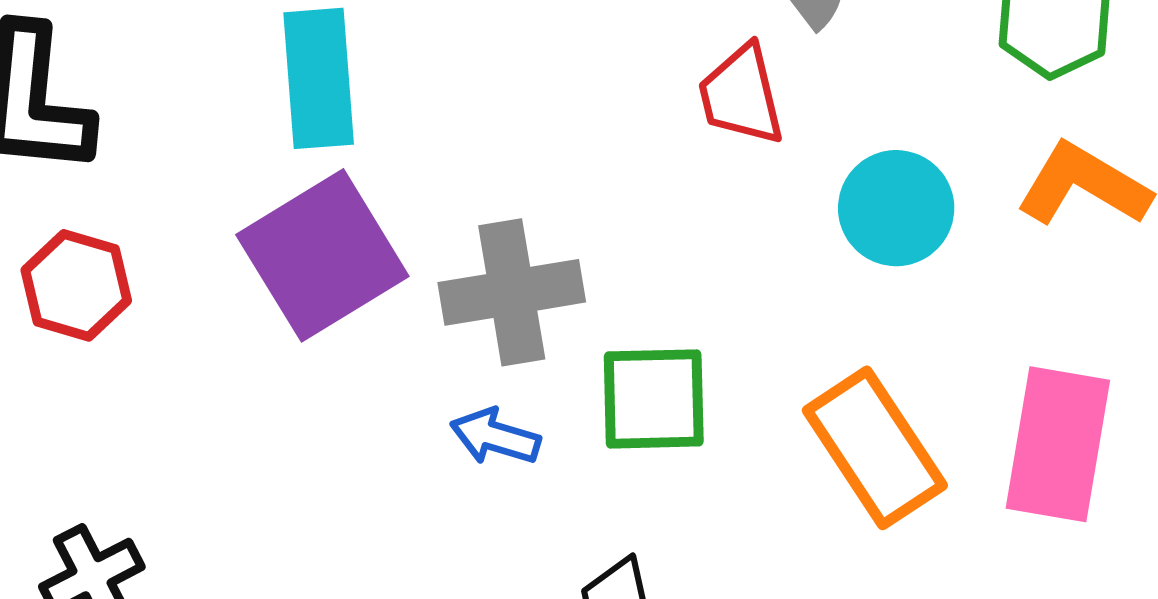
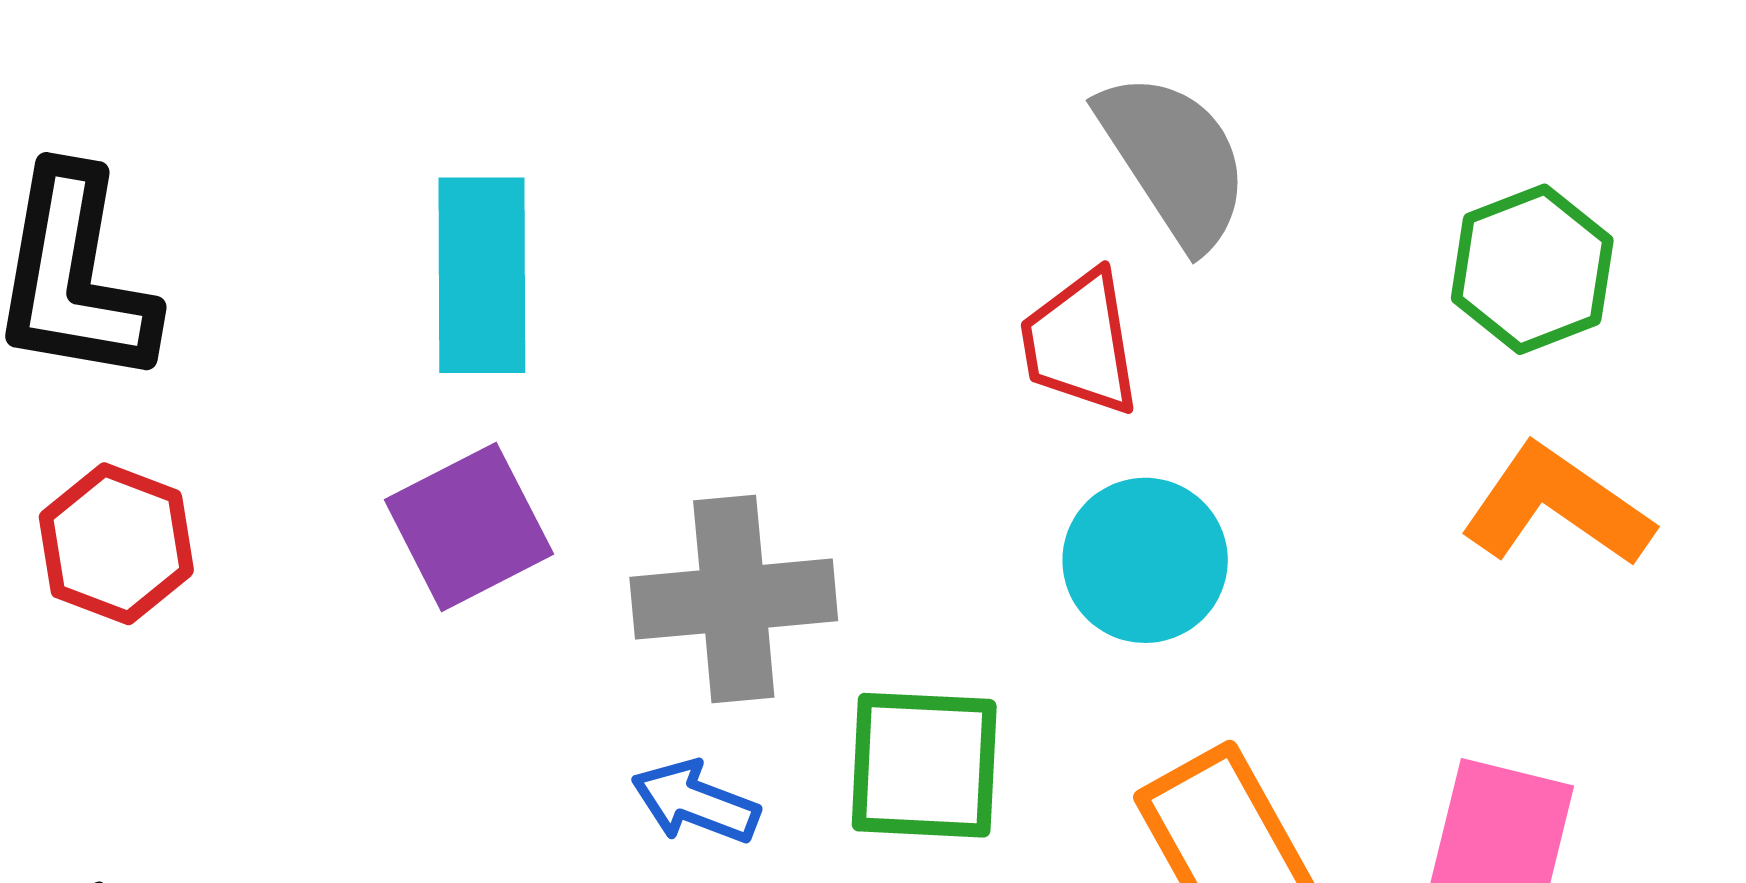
cyan circle: (896, 208) -> (1145, 560), moved
purple square: (322, 255) -> (469, 527), size x0.7

